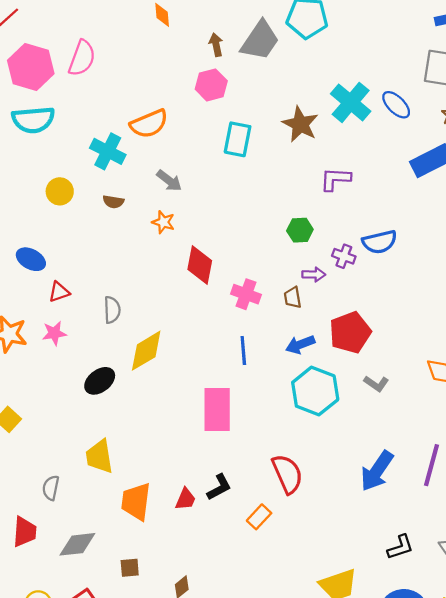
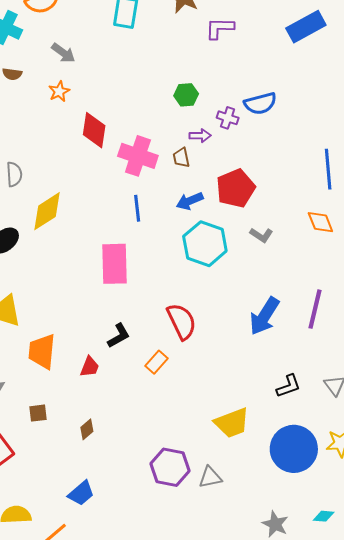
purple L-shape: (335, 179) -> (220, 28), moved
orange star: (163, 222) -> (59, 91), turned 30
pink cross: (246, 294) -> (138, 156), size x1.4
red trapezoid: (185, 499) -> (90, 367), moved

